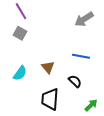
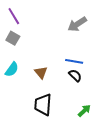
cyan semicircle: (20, 73) -> (12, 69), moved
black semicircle: (75, 81) -> (75, 75), moved

